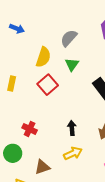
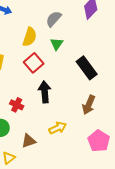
black arrow: (72, 128) -> (45, 92), moved, size x1.5

